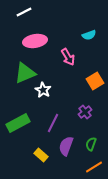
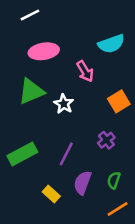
cyan semicircle: (89, 35) -> (111, 44), size x1.5
white star: (43, 90) -> (64, 104), moved

